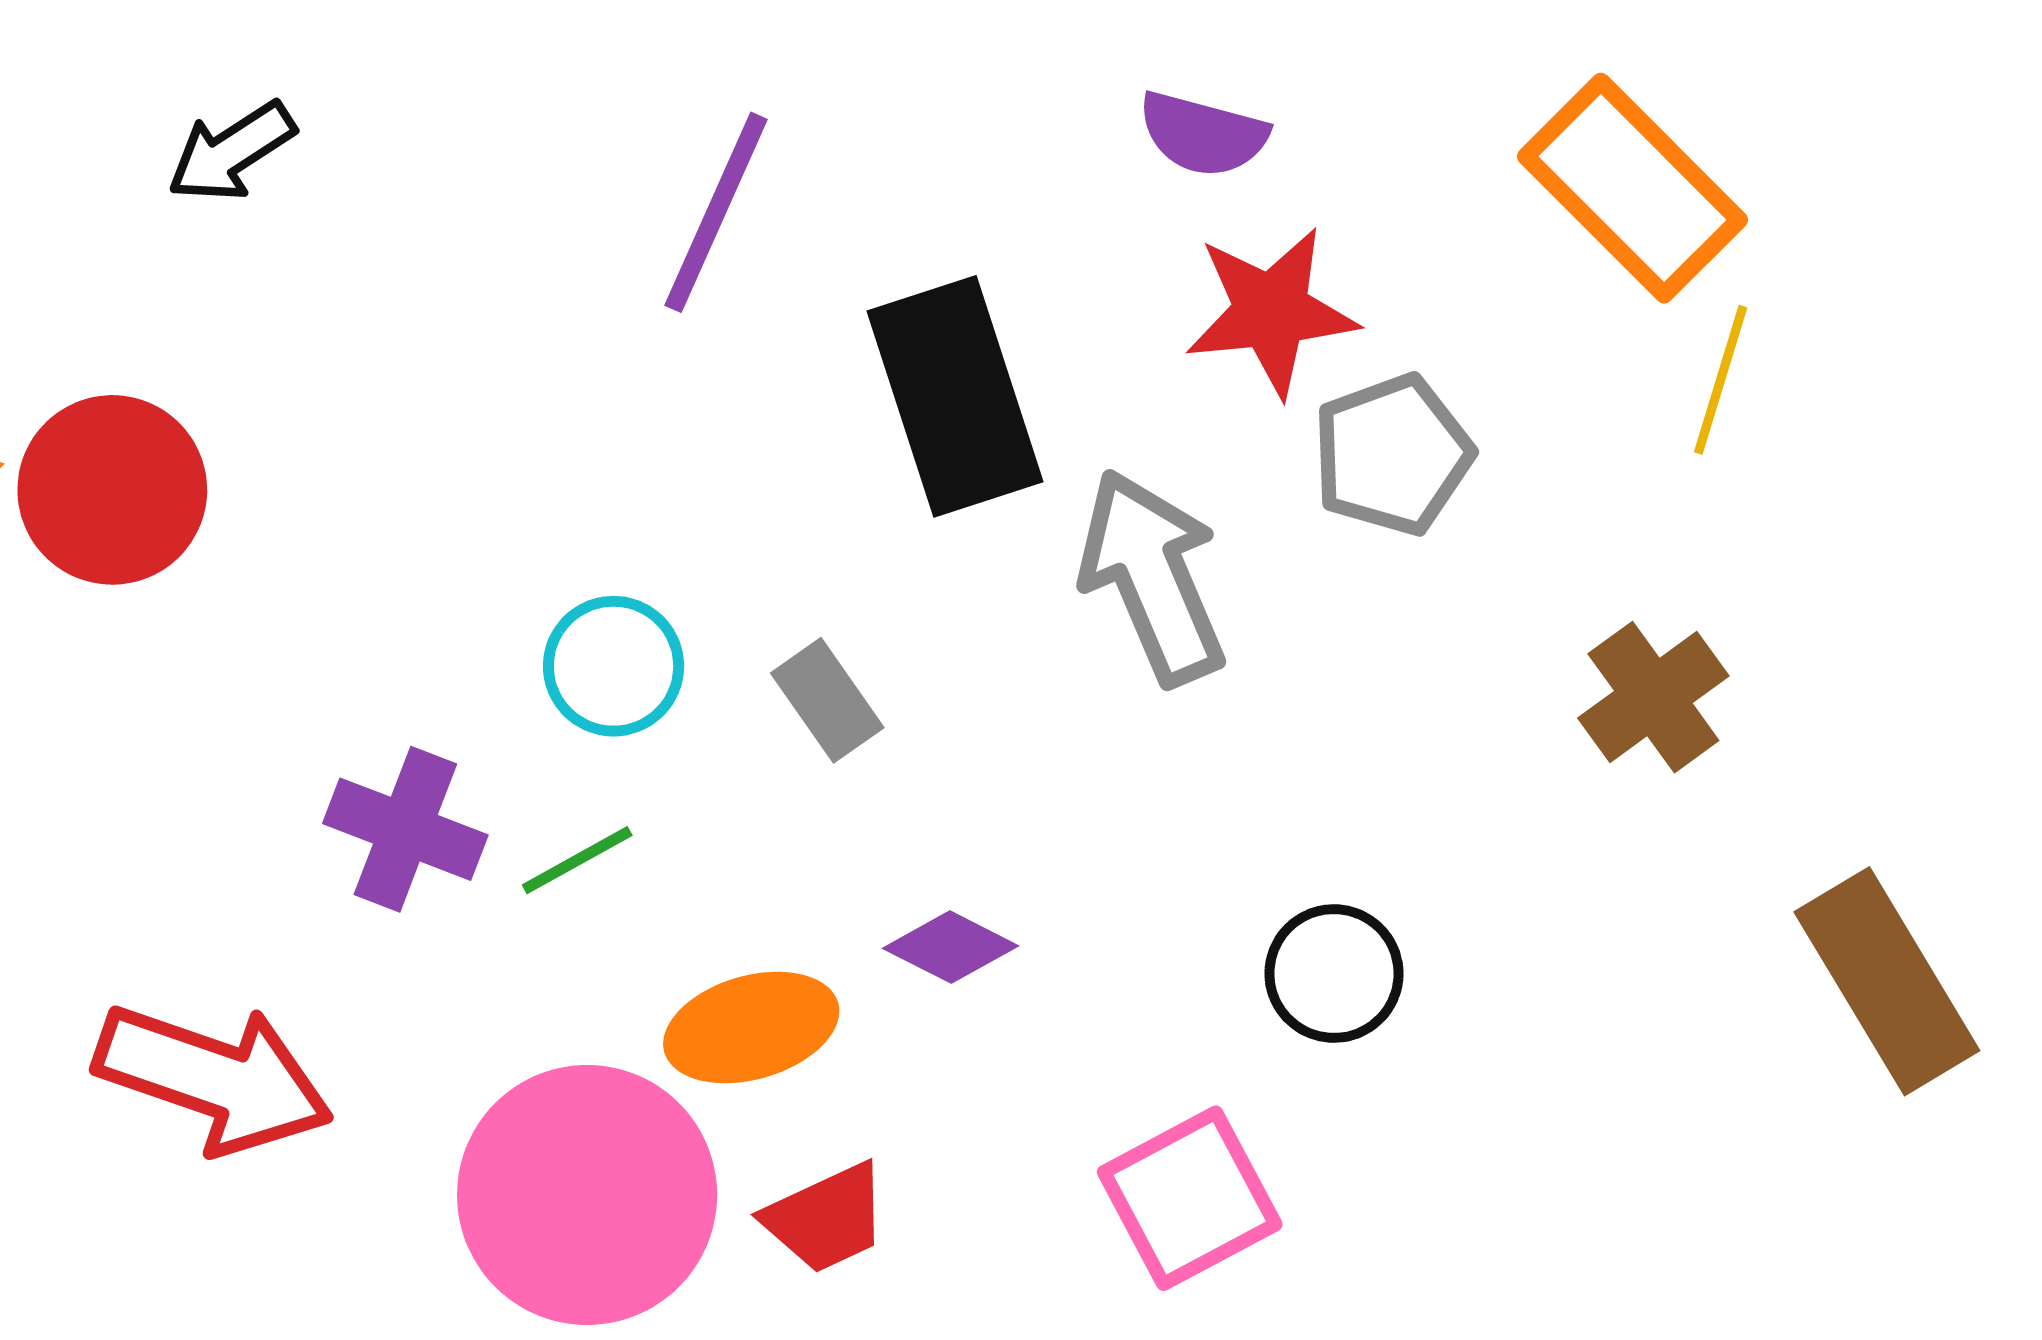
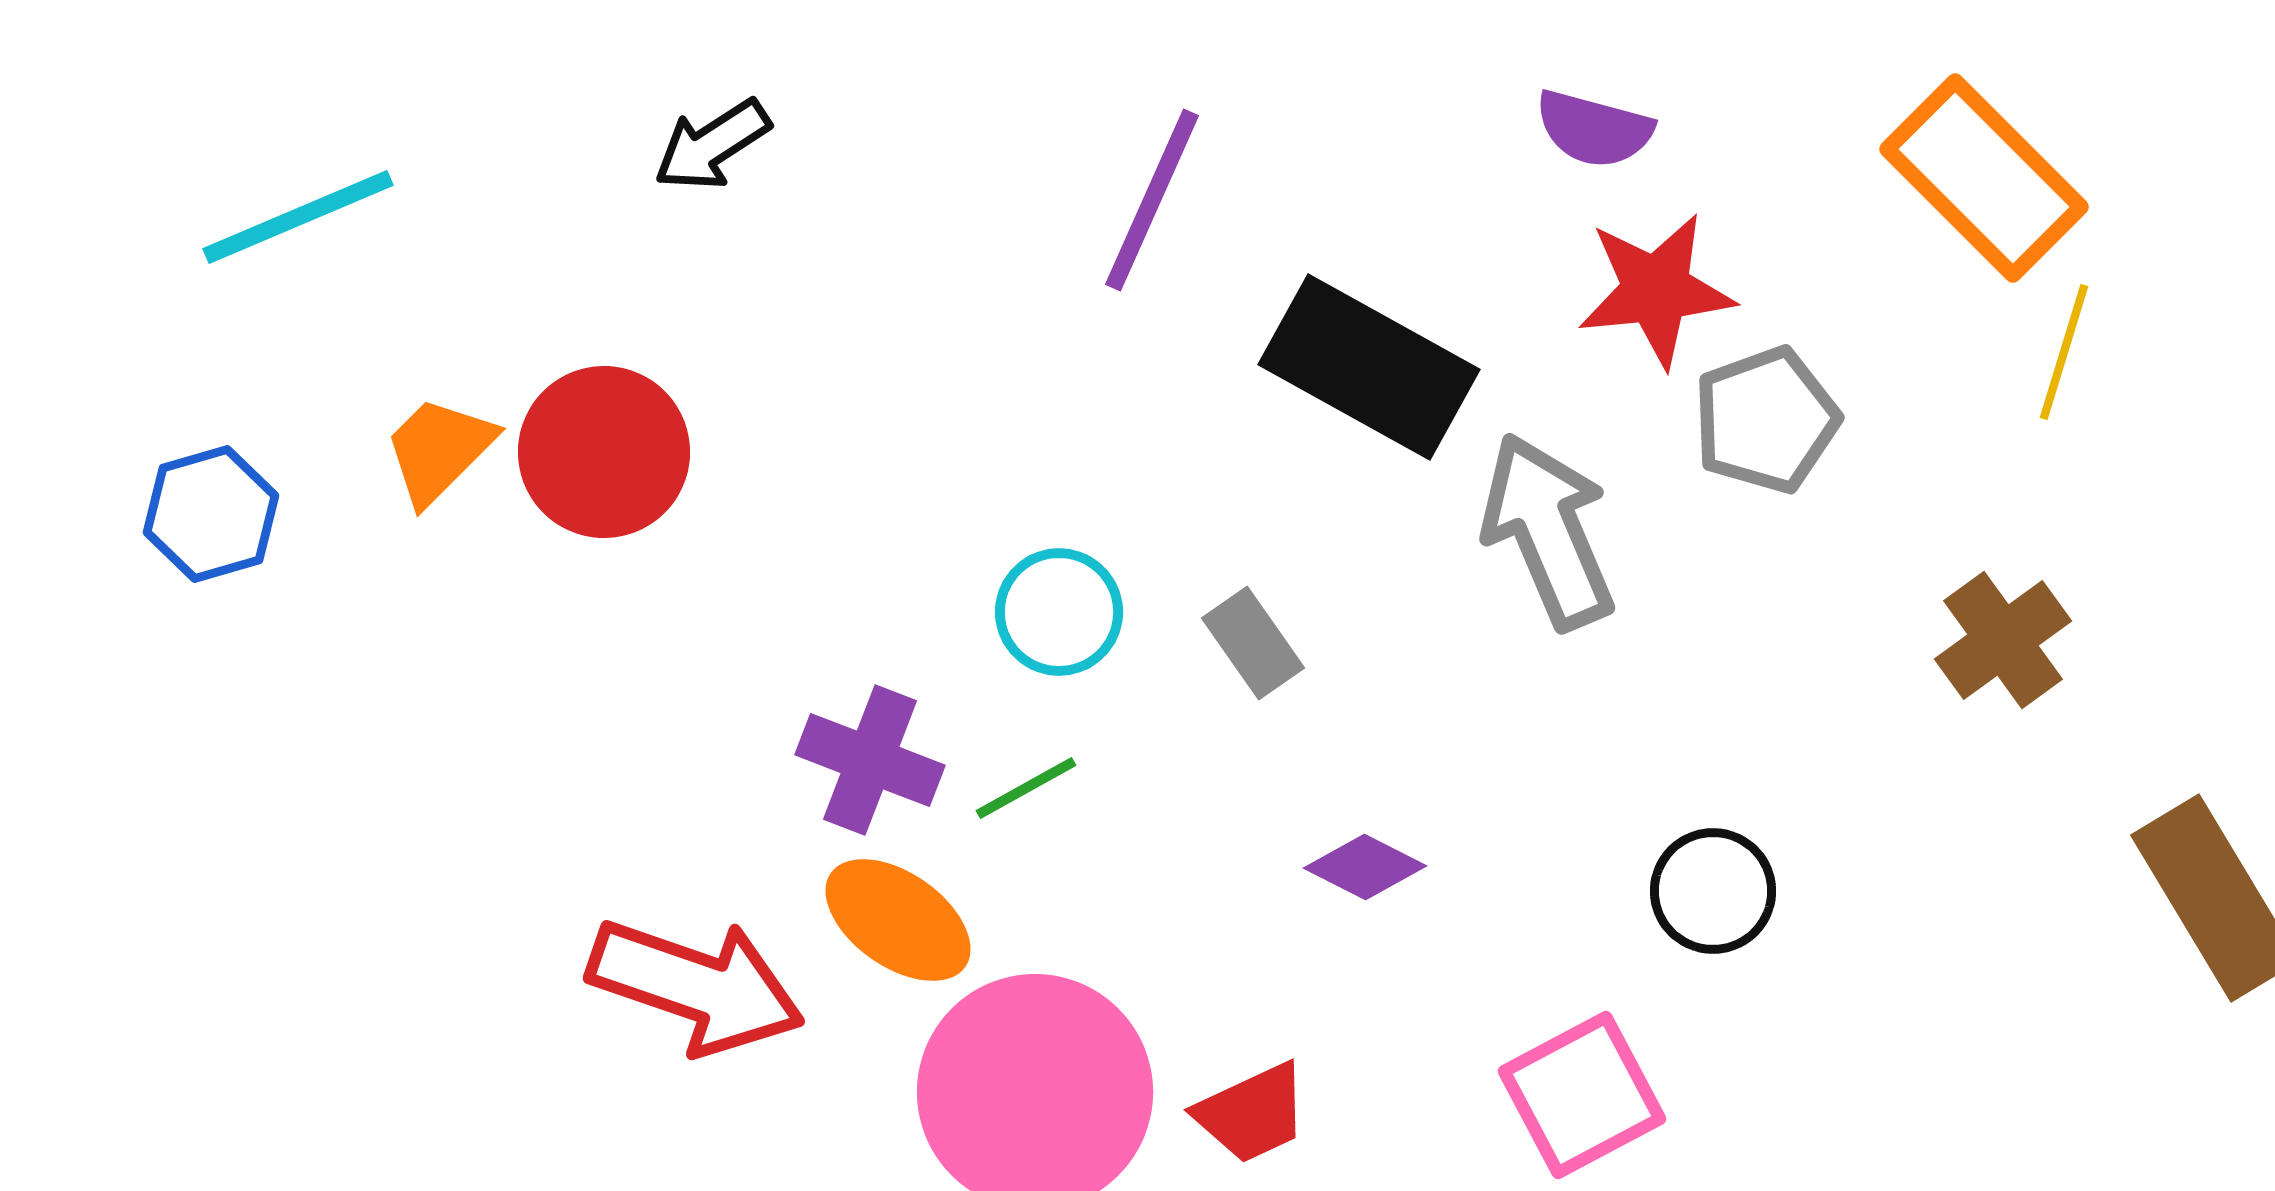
black rectangle: (955, 396) -> (1369, 367), turned -43
orange ellipse: (751, 1028) -> (898, 920), moved, turned 51

